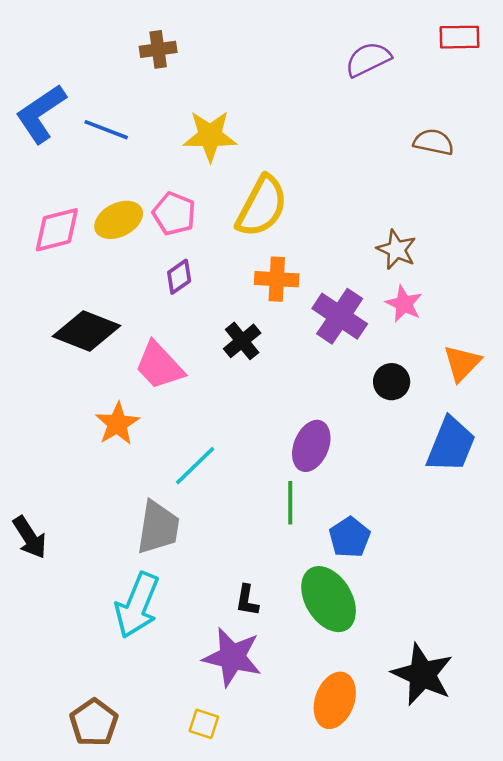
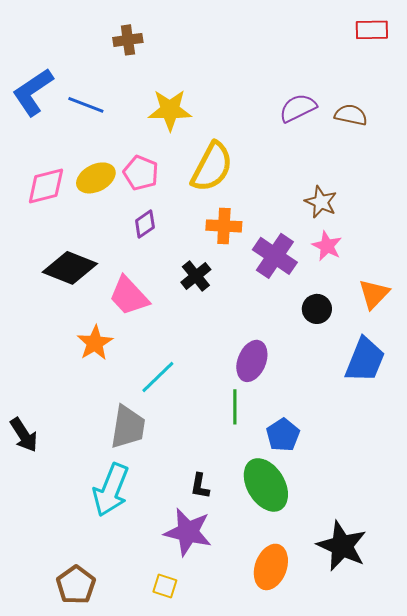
purple semicircle: (368, 59) -> (298, 108), moved

